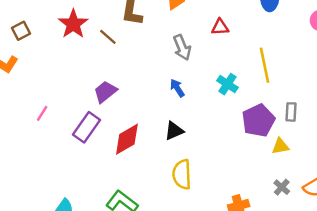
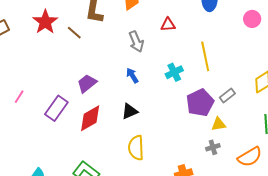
cyan cross: (227, 84) -> (174, 72), turned 30
purple trapezoid: (105, 92) -> (87, 83), moved
gray rectangle: (291, 112) -> (227, 96), turned 49
gray cross: (282, 187) -> (213, 147), moved, turned 32

